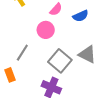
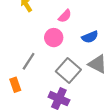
blue semicircle: (81, 16) -> (90, 37), moved

